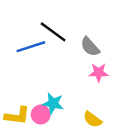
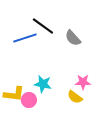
pink star: (99, 73) -> (83, 82), moved
pink circle: (41, 115) -> (29, 100), moved

